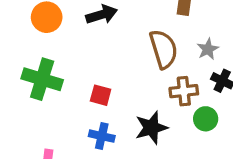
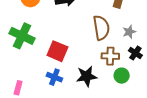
red square: (101, 95) -> (57, 51), size x1.5

